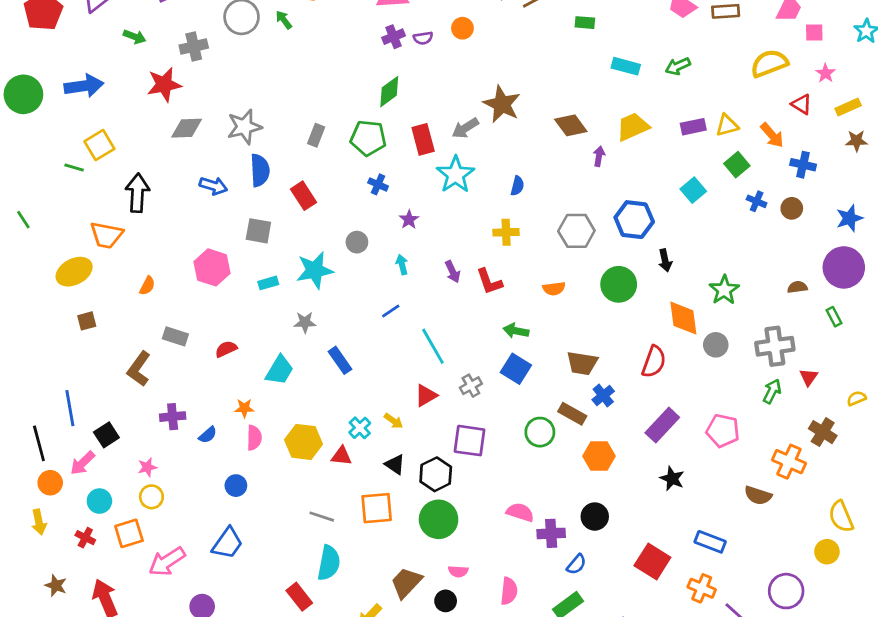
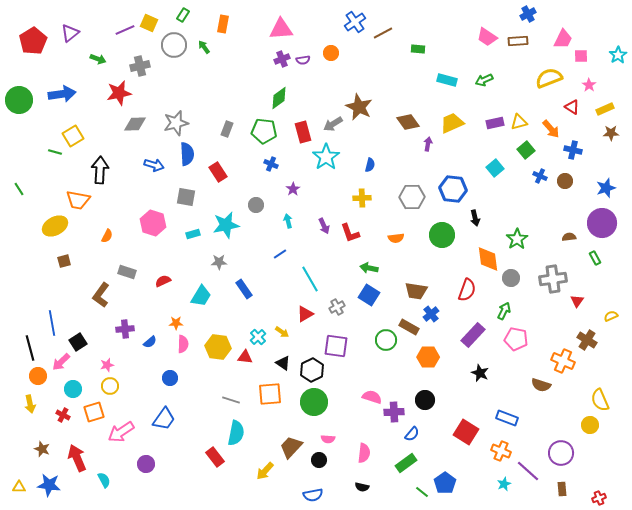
green arrow: (772, 391) -> (504, 311), moved

